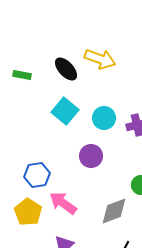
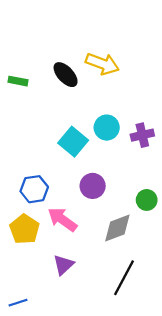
cyan square: (65, 111) -> (73, 142), moved
purple circle: (91, 156) -> (93, 186), moved

